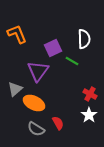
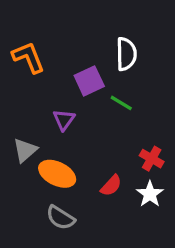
white semicircle: (84, 39) -> (126, 54), moved
purple triangle: (38, 71) -> (64, 120), size x0.6
red semicircle: (58, 123) -> (111, 186), moved, turned 72

